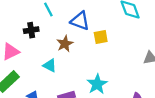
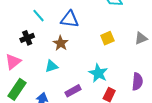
yellow square: (101, 37) -> (107, 38), moved
cyan triangle: (50, 66) -> (51, 66), turned -32

